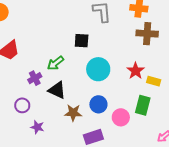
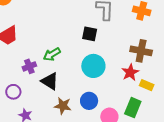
brown cross: (147, 34) -> (141, 51), moved
black square: (82, 41) -> (90, 34), moved

